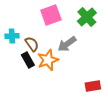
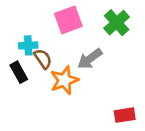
cyan cross: (12, 36) -> (28, 45), moved
black rectangle: (28, 60) -> (19, 72), moved

